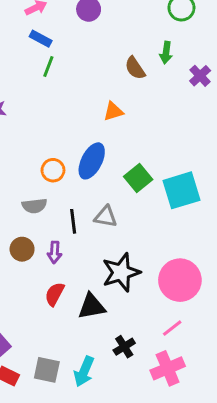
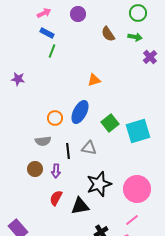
green arrow: (166, 53) -> (135, 37), moved, turned -88
brown semicircle: (135, 68) -> (108, 34), moved

